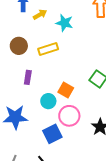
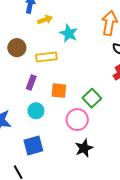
purple rectangle: (28, 77) -> (31, 83), moved
orange square: (66, 90) -> (59, 91), moved, turned -35
pink circle: (69, 116) -> (77, 120), moved

